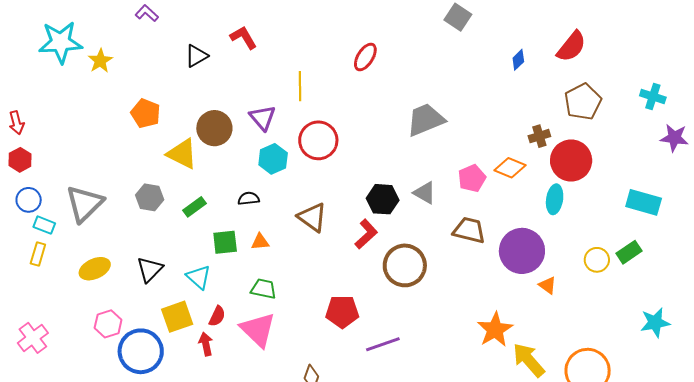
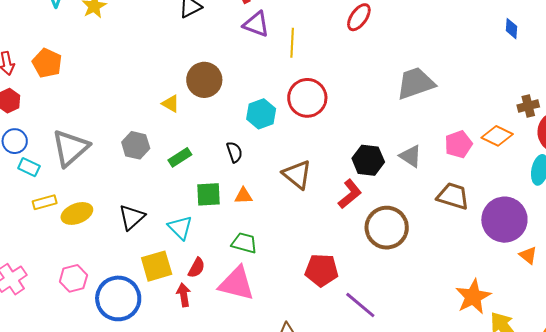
blue diamond: (518, 60) -> (511, 29), turned -45
orange pentagon: (146, 113) -> (47, 63), moved
purple triangle: (263, 118) -> (256, 24), moved, turned -32
yellow triangle: (182, 154) -> (171, 104), size x0.6
black semicircle: (249, 199) -> (234, 152), turned 75
yellow rectangle: (38, 254) -> (45, 202), moved, turned 55
pink hexagon: (108, 324) -> (73, 278), moved
pink triangle: (258, 330) -> (237, 284), turned -33
purple line: (383, 344) -> (360, 305), turned 56

